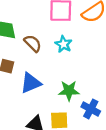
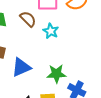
brown semicircle: (33, 43) -> (28, 19), moved

